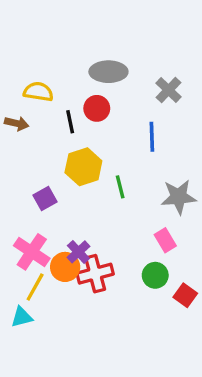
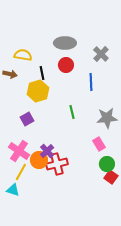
red circle: (97, 108) -> (66, 65), moved
yellow hexagon: (83, 167) -> (38, 91), moved
green circle: (155, 275) -> (107, 164), moved
cyan triangle: (22, 317) -> (13, 190), turned 32

